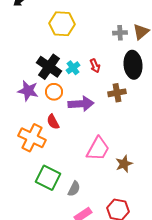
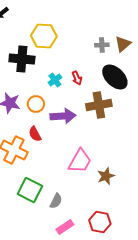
black ellipse: (133, 65) -> (115, 77), turned -40
black cross: (49, 67) -> (22, 59), moved, turned -30
brown cross: (117, 93) -> (99, 105), size x1.4

